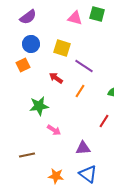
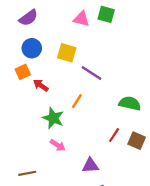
red arrow: (56, 78) -> (41, 85), moved
orange line: (80, 91) -> (77, 101), moved
green star: (39, 106) -> (53, 118), moved, turned 30

